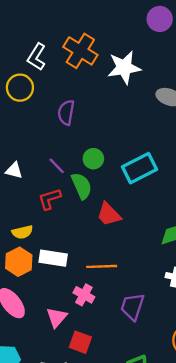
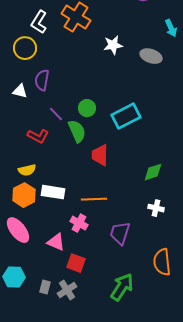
white star: (124, 67) -> (113, 45), moved, size x0.7
purple semicircle: (66, 112) -> (42, 80), moved
white triangle: (14, 171) -> (20, 91), moved
red L-shape: (50, 199) -> (38, 136), moved, turned -135
red trapezoid: (109, 214) -> (100, 155), turned 45
pink triangle: (57, 317) -> (56, 242), turned -48

